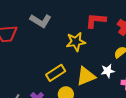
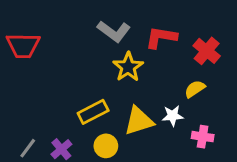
gray L-shape: (41, 21) -> (114, 31), moved
yellow star: (76, 42) -> (128, 67), turned -30

